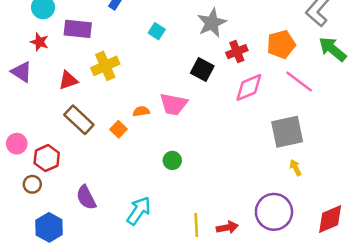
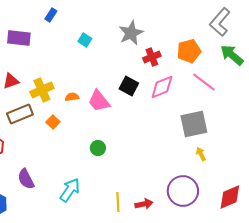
yellow cross: (105, 66) -> (42, 90), moved
black square: (202, 69) -> (129, 86), moved
pink trapezoid: (173, 104) -> (99, 101), turned 40
orange semicircle: (141, 111) -> (72, 97), moved
brown rectangle: (79, 120) -> (20, 114), turned -65

